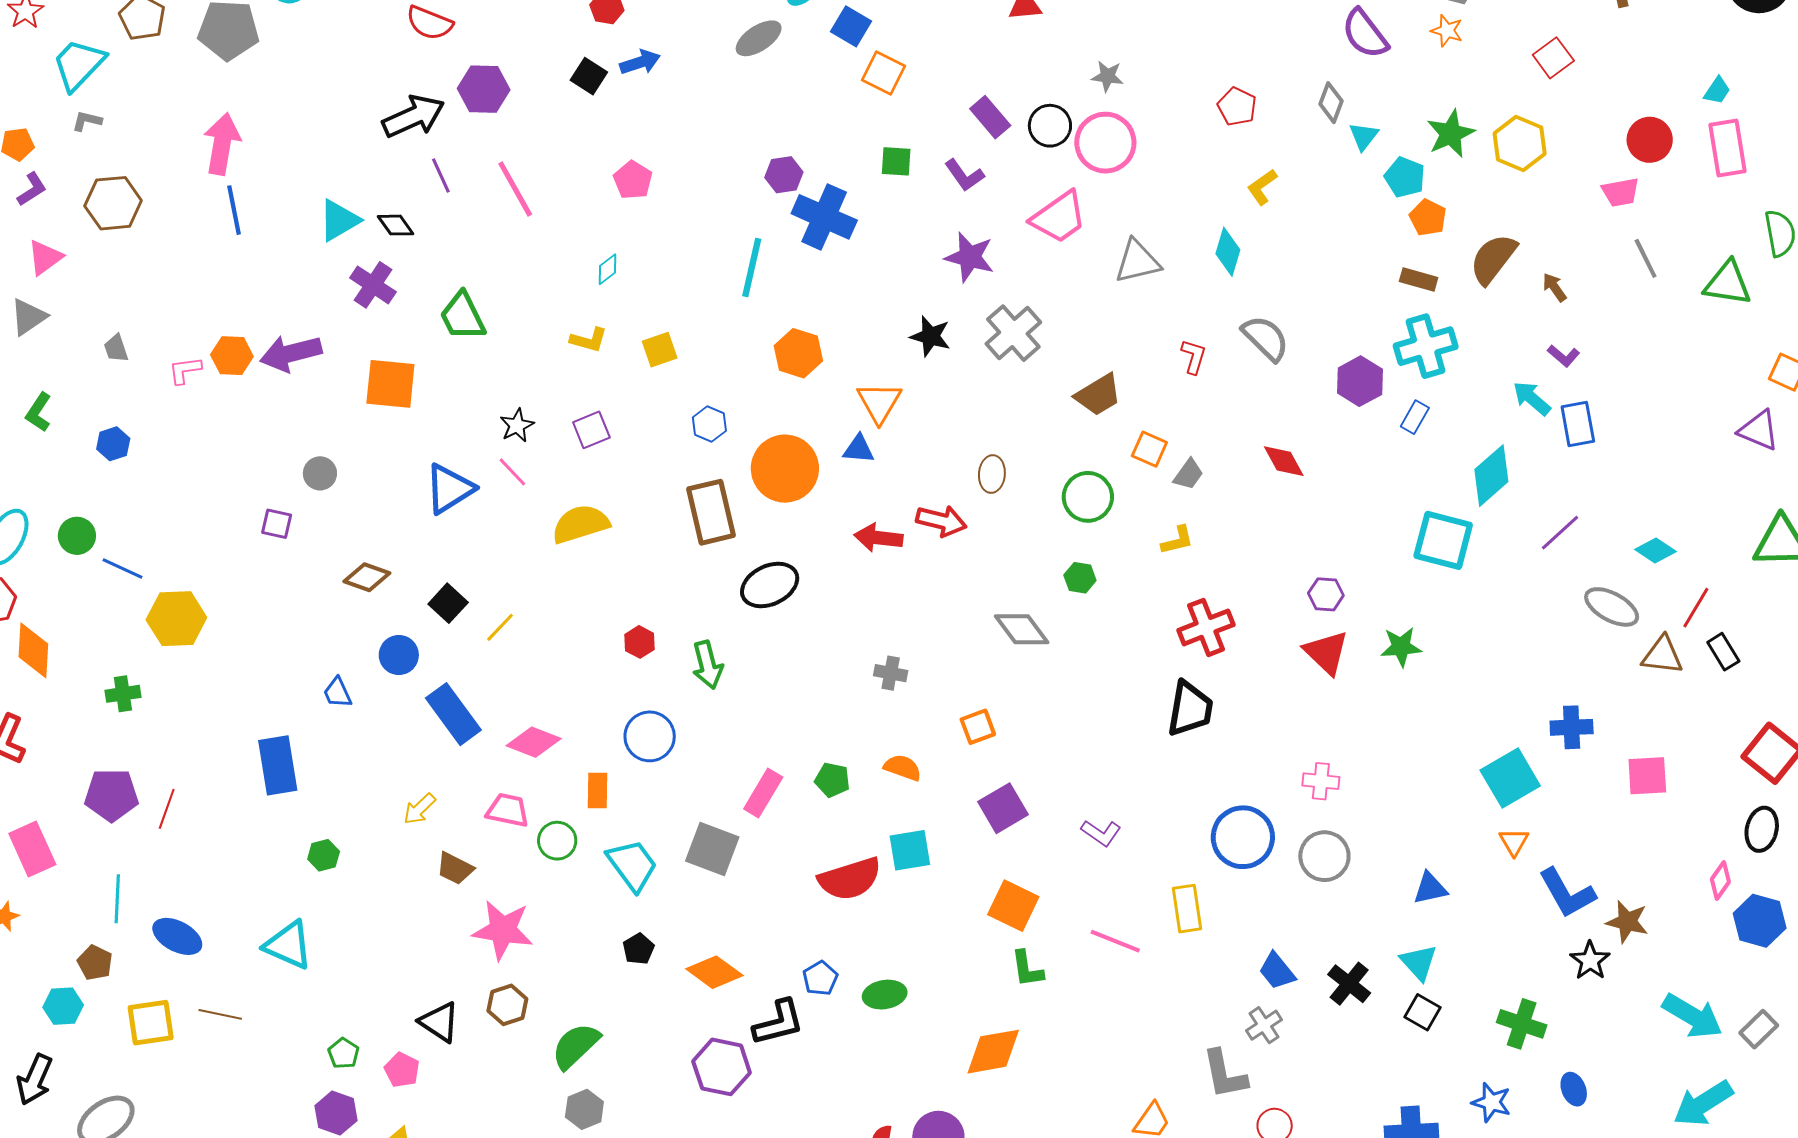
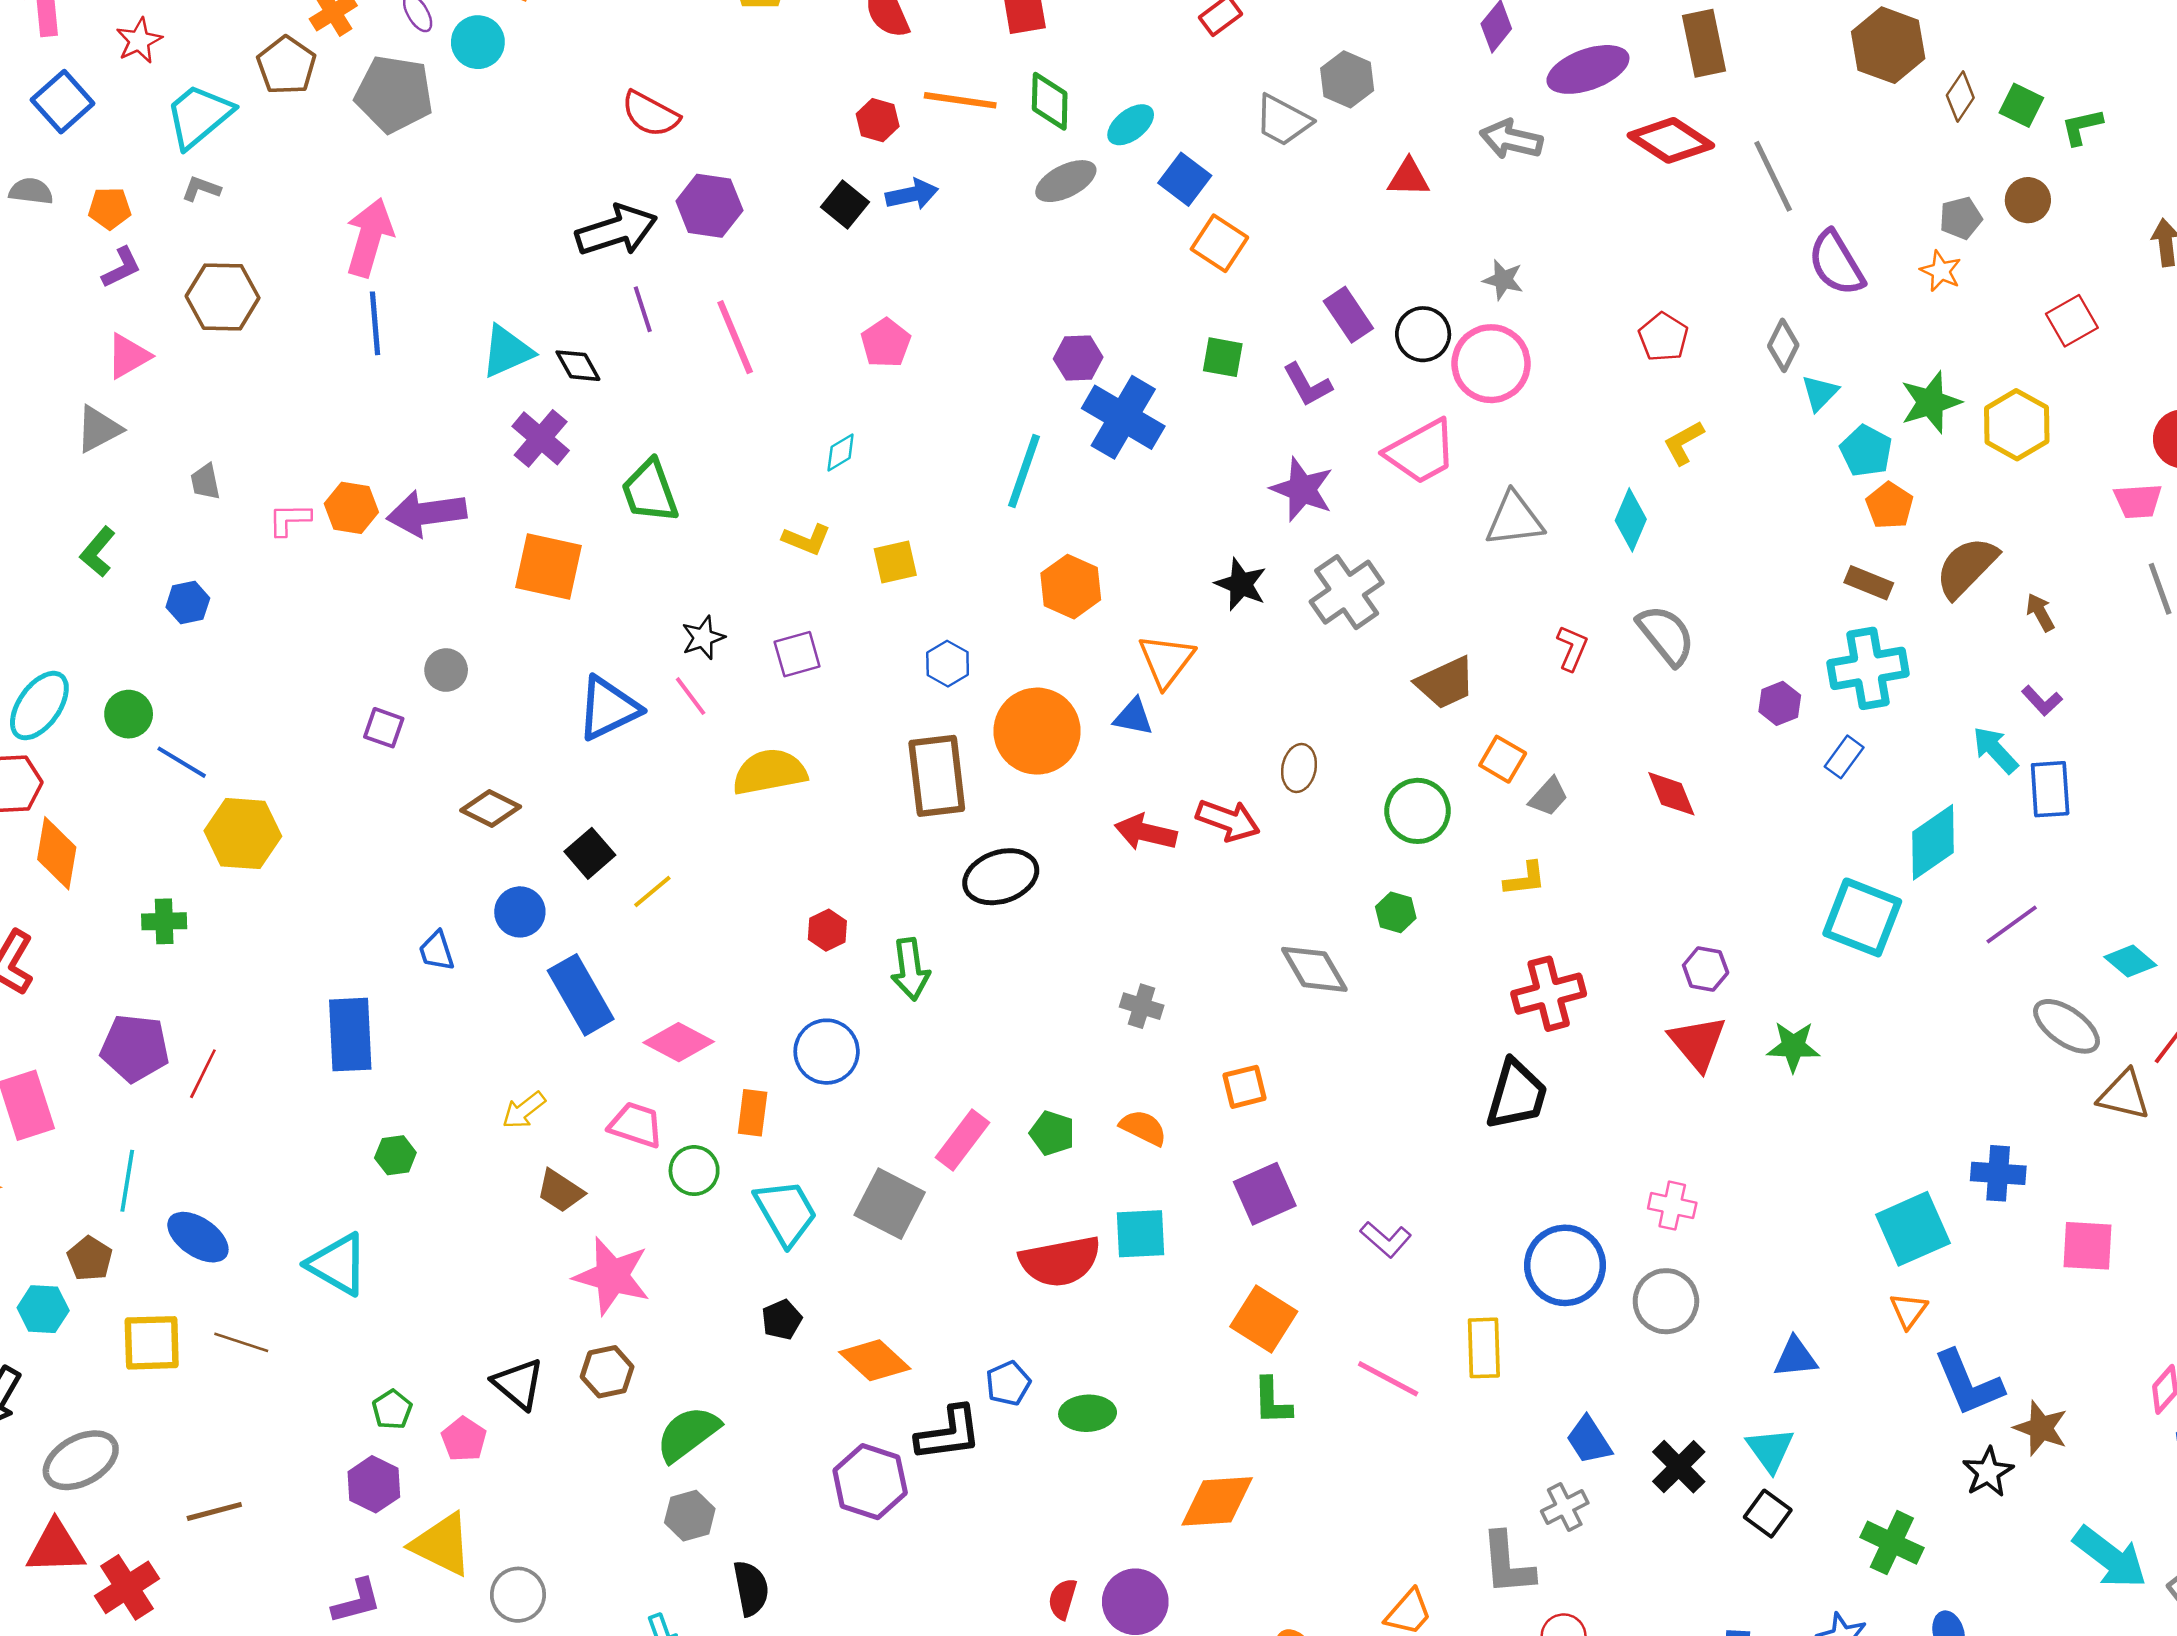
purple hexagon: (1360, 381) -> (1780, 703), size x0.7

